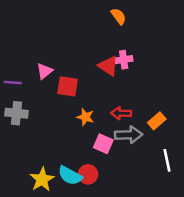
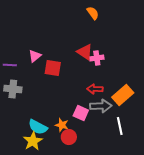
pink cross: (124, 60) -> (97, 58), moved
orange star: (85, 117) -> (62, 125), moved
orange rectangle: (157, 121) -> (123, 95), size x1.5
white line: (167, 160) -> (120, 126), moved
cyan semicircle: (70, 176) -> (38, 127), moved

